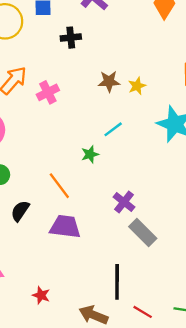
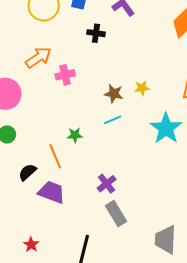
brown star: (109, 81) -> (114, 94), moved
green star: (90, 154) -> (75, 135), moved
black semicircle: (20, 211) -> (27, 172), moved
red star: (41, 295) -> (31, 245), moved

